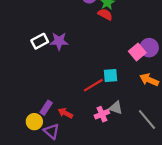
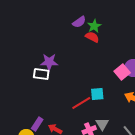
white rectangle: (40, 41) -> (41, 74), moved, turned 35
gray triangle: (116, 108) -> (102, 124), turned 40

